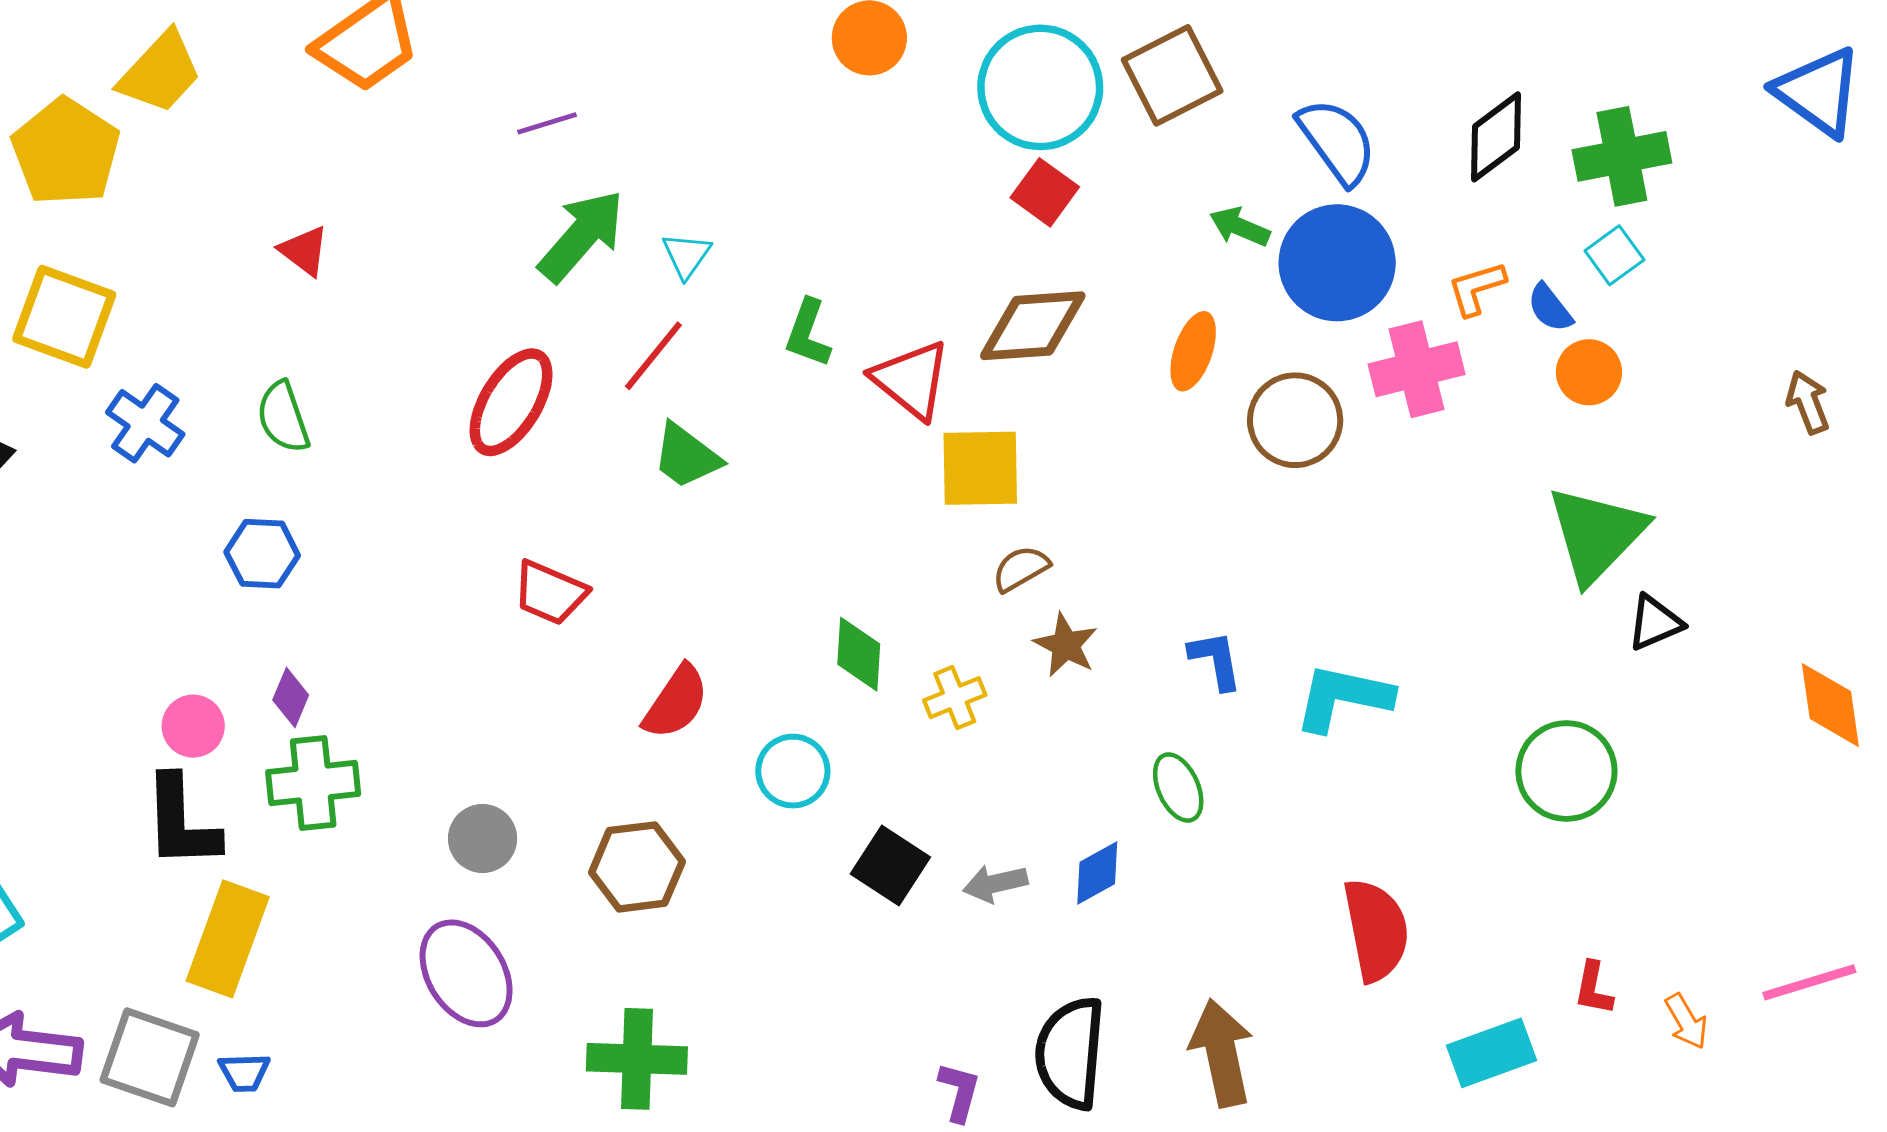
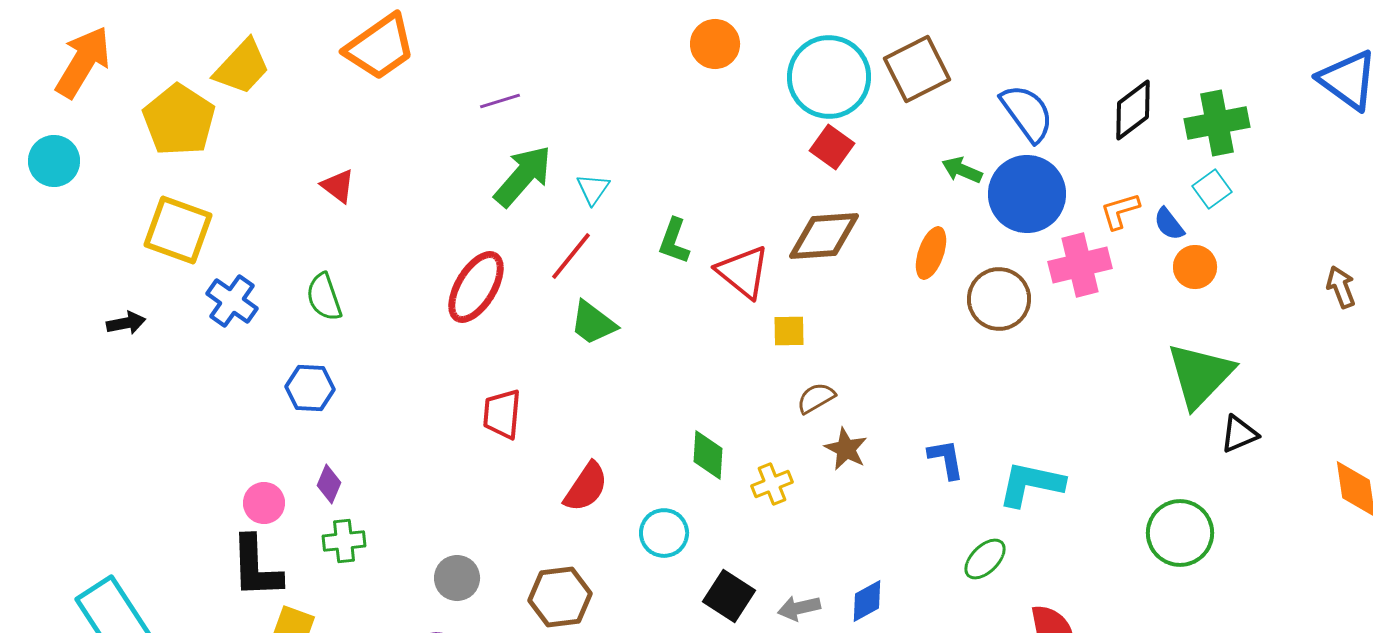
yellow square: (980, 468) -> (789, 331), size x0.6
red trapezoid: (550, 593) -> (502, 414), turned 72
green cross: (313, 783) -> (344, 541), size x0.7
green ellipse: (1178, 788) -> (985, 559), moved, turned 69

